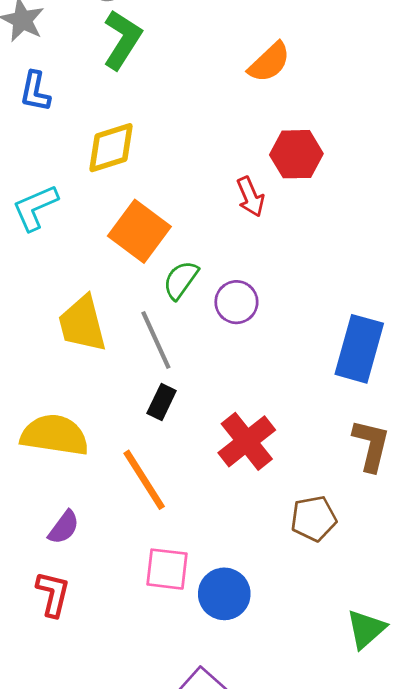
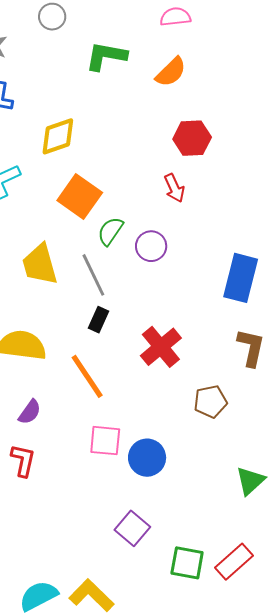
green L-shape: (122, 40) -> (106, 56), moved, turned -111
red arrow: (250, 197) -> (174, 188), moved

